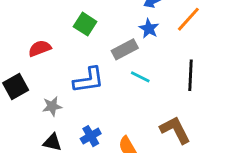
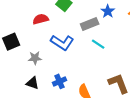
red semicircle: (40, 48) -> (41, 19), moved
blue L-shape: (89, 80) -> (62, 42), turned 35

